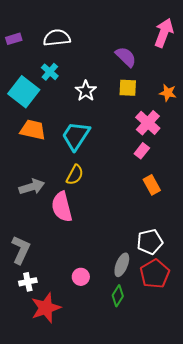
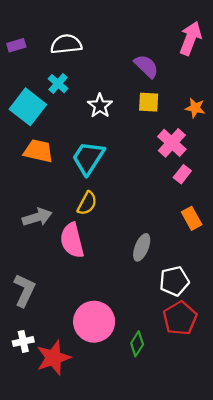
pink rectangle: (142, 151) -> (182, 174), moved
orange rectangle: (152, 185) -> (192, 218), moved
gray ellipse: (122, 265) -> (142, 247), moved
pink circle: (81, 277) -> (94, 322), size x2.0
white cross: (28, 282) -> (23, 341), moved

